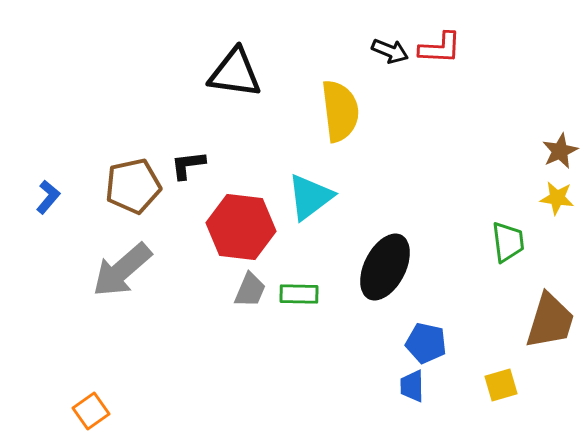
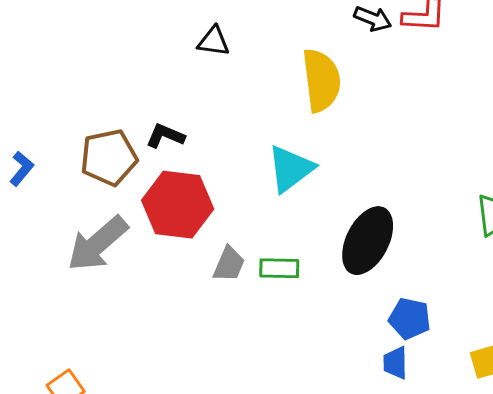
black triangle: (235, 73) -> (214, 41), size x0.6
black L-shape: (188, 165) -> (165, 136), turned 30
red hexagon: (241, 227) -> (178, 205), moved

